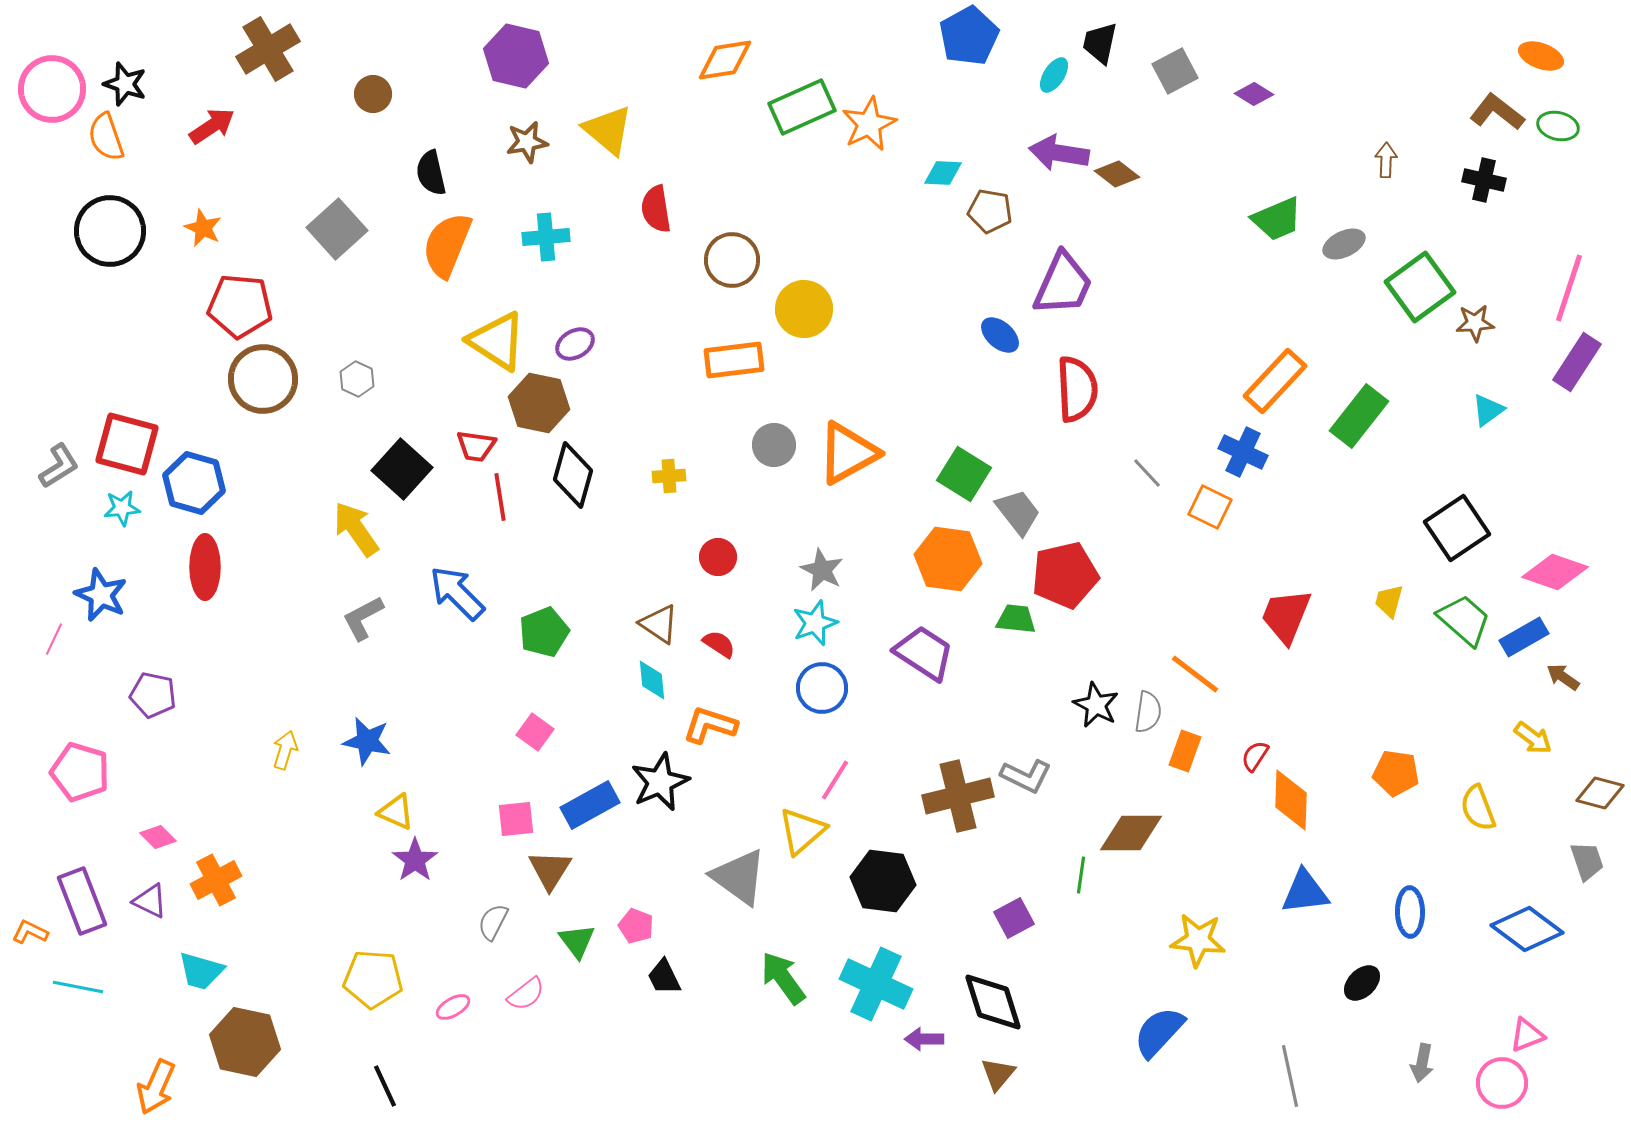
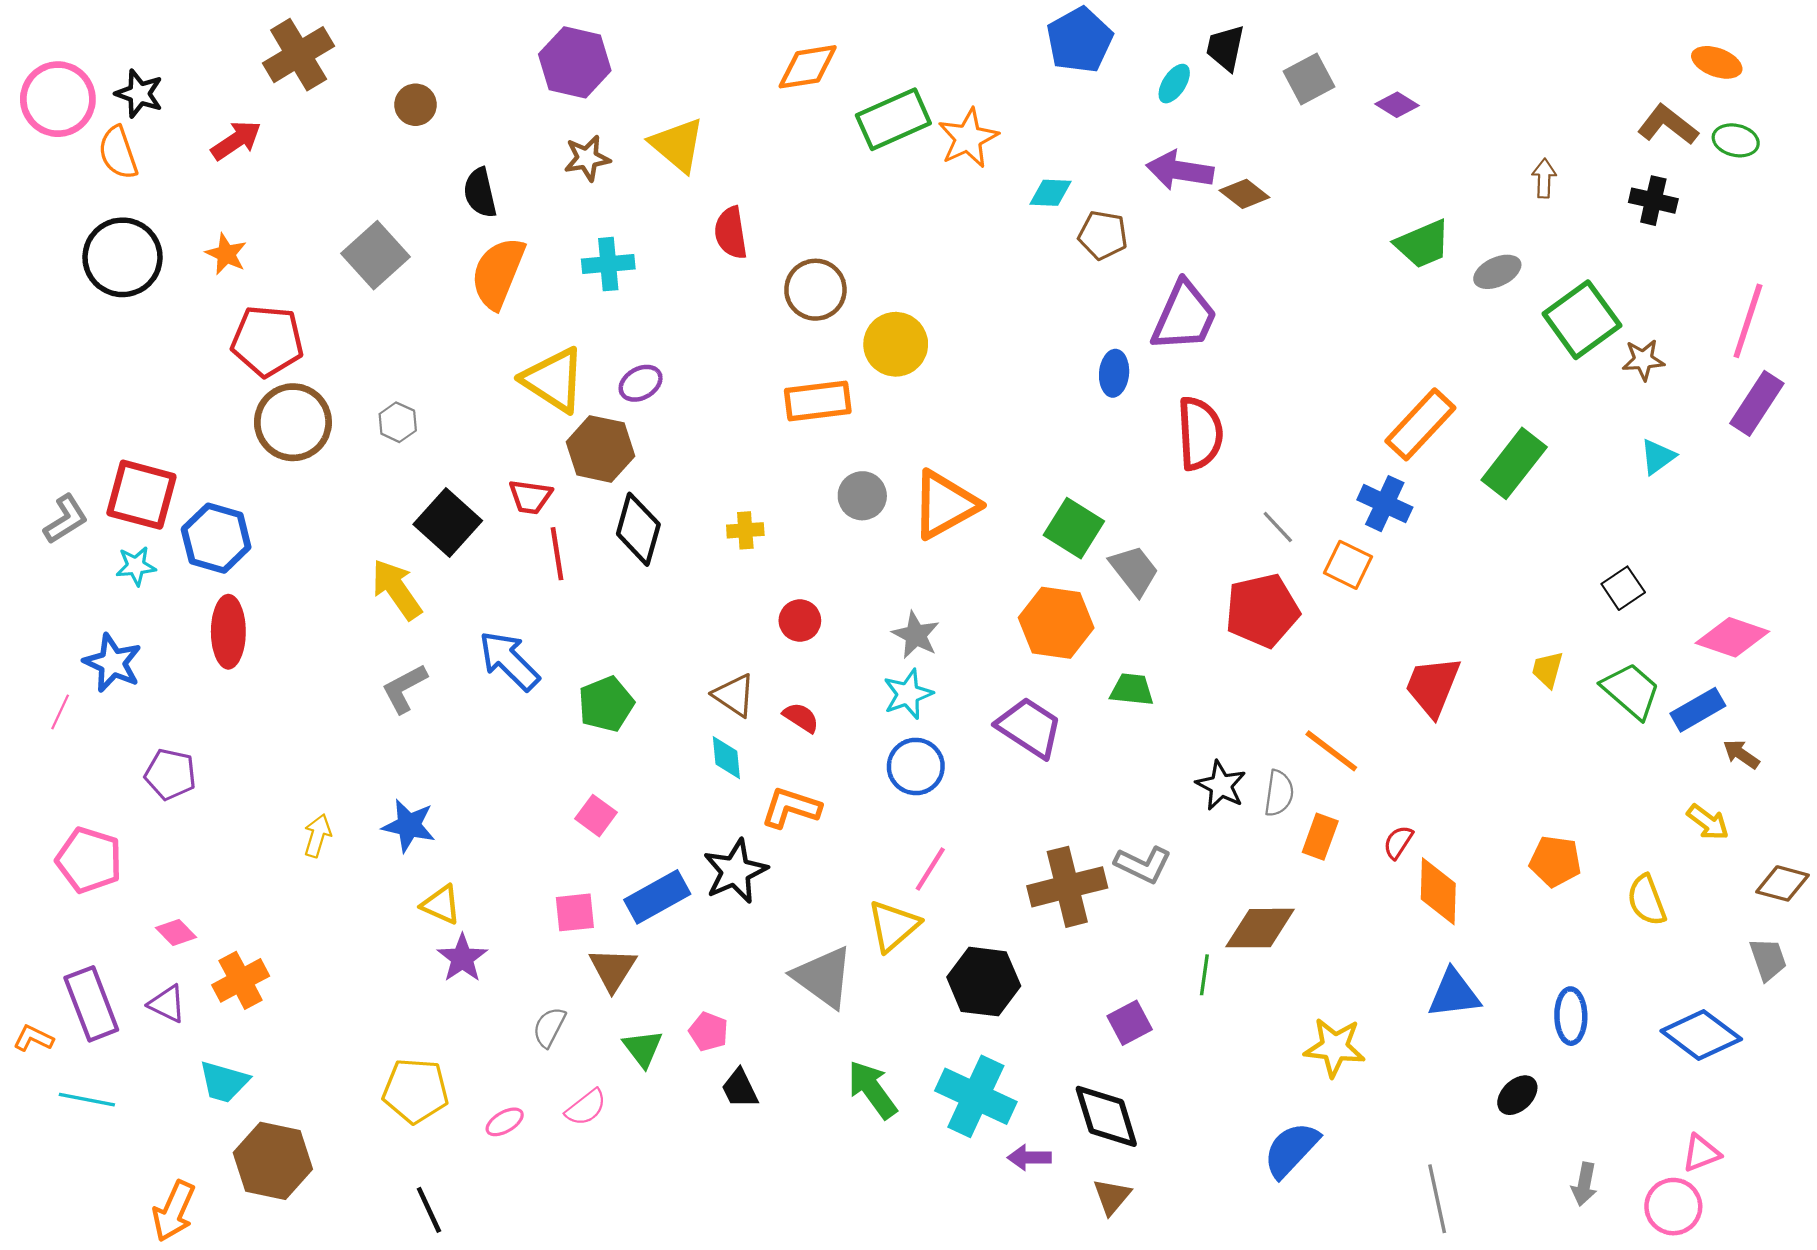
blue ellipse: (1000, 335) -> (1114, 373), turned 54
black square: (1457, 528) -> (1623, 588), size x0.6
red pentagon: (1065, 575) -> (1262, 611), moved

